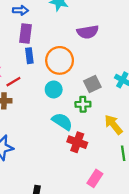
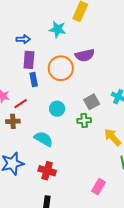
orange circle: (60, 60) -> (61, 68), moved
cyan semicircle: (62, 121) -> (43, 139), moved
red cross: (77, 142) -> (47, 171), moved

